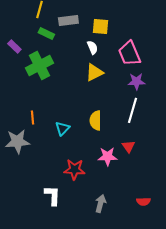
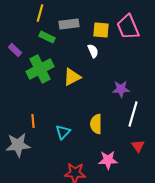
pink trapezoid: (129, 53) -> (128, 27), moved
yellow triangle: (94, 72) -> (72, 77), moved
purple star: (136, 81) -> (121, 89), moved
red triangle: (128, 146) -> (138, 146), moved

